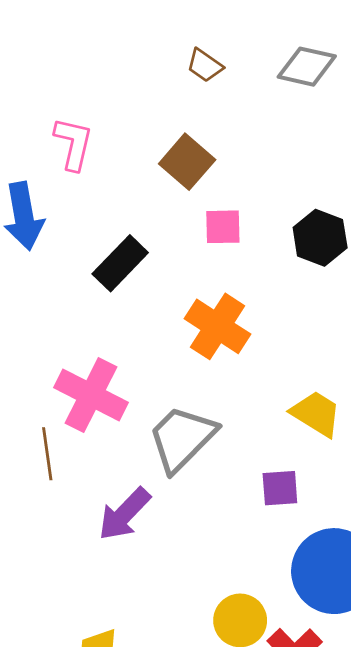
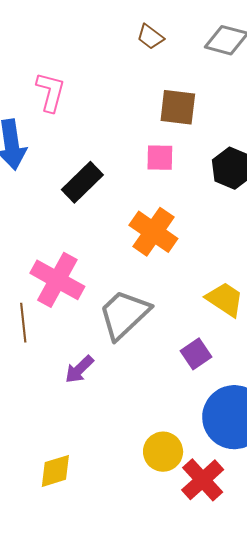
brown square: (187, 162) -> (178, 107), moved, turned -36
purple square: (280, 488) -> (196, 354), turned -32
purple arrow: (124, 514) -> (79, 369), size x0.7

